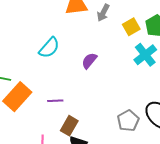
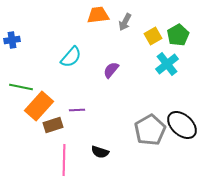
gray pentagon: (128, 121) -> (150, 130), size x1.4
brown rectangle: (69, 126) -> (53, 125), moved, turned 42

